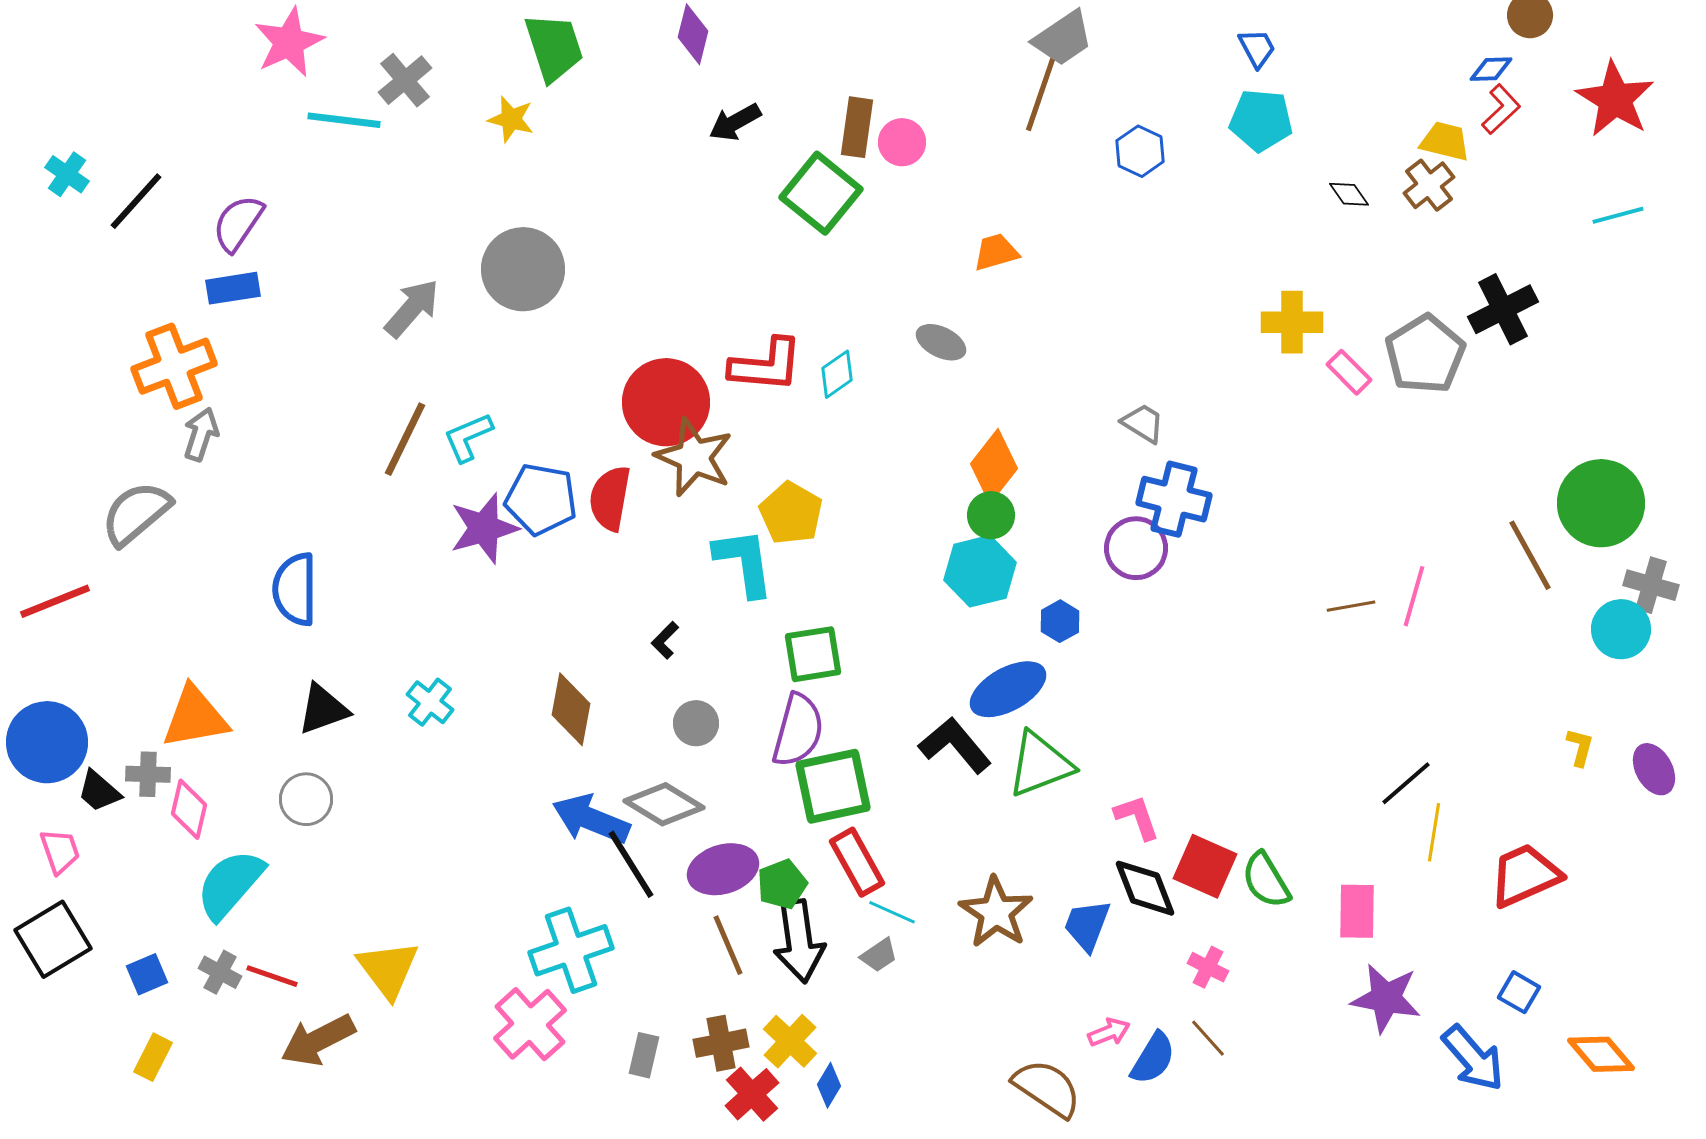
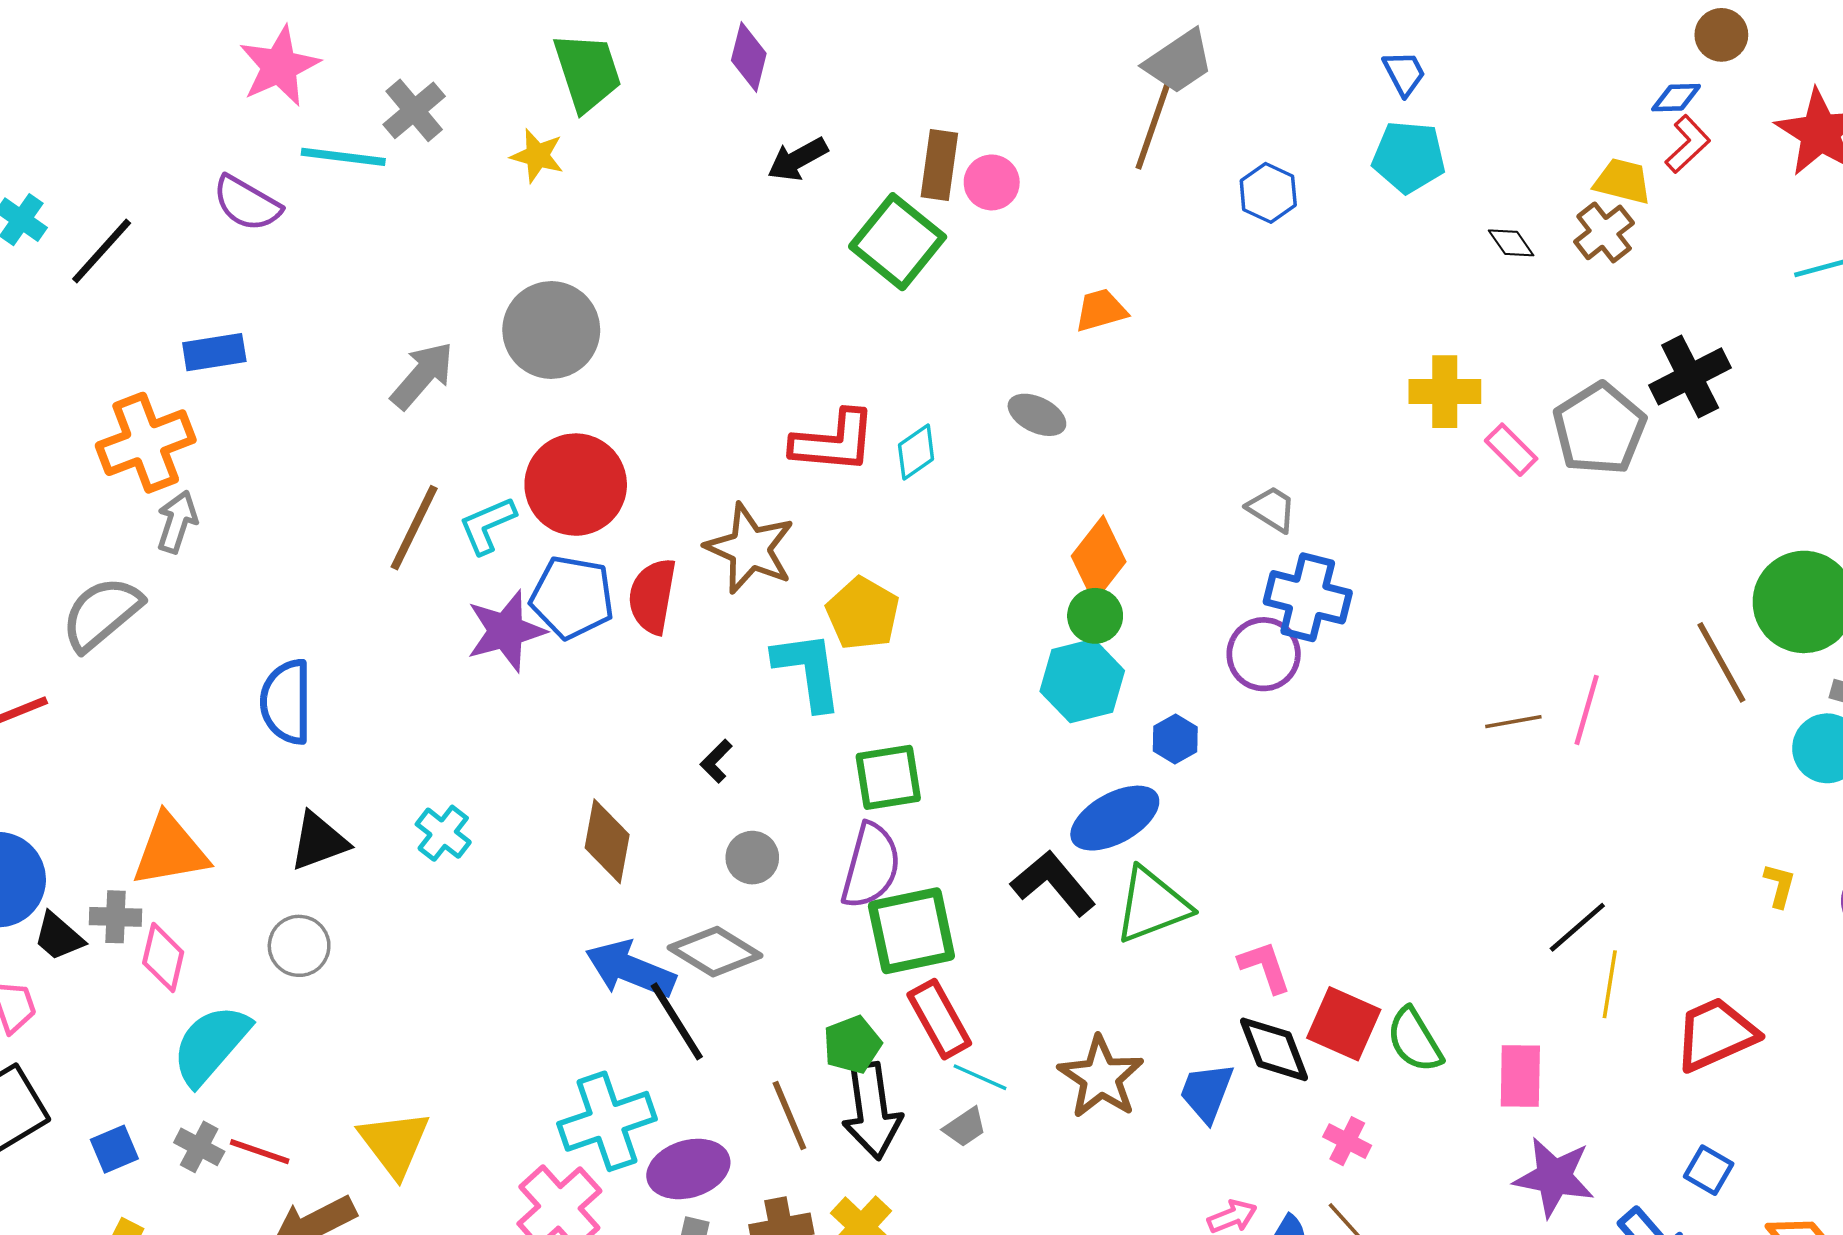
purple semicircle: (238, 223) -> (247, 203), moved, turned -94
red circle: (666, 402) -> (576, 485), moved
purple ellipse: (723, 869) -> (688, 1169), moved

